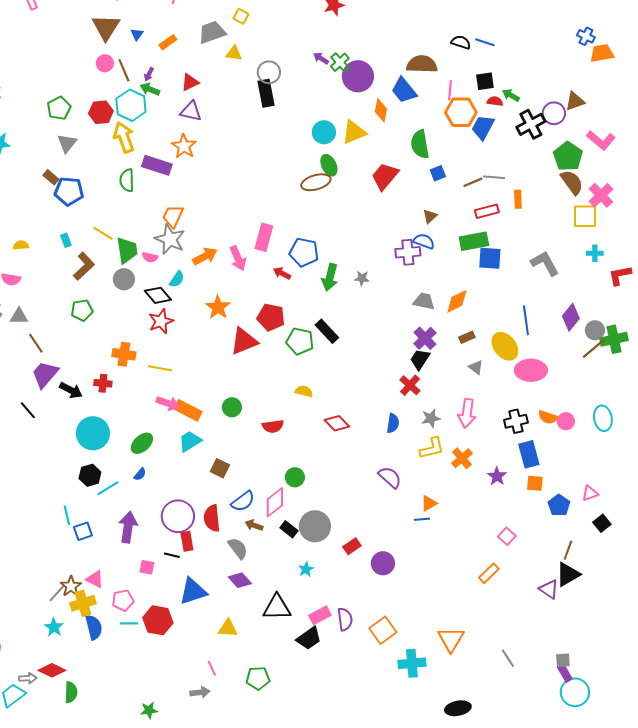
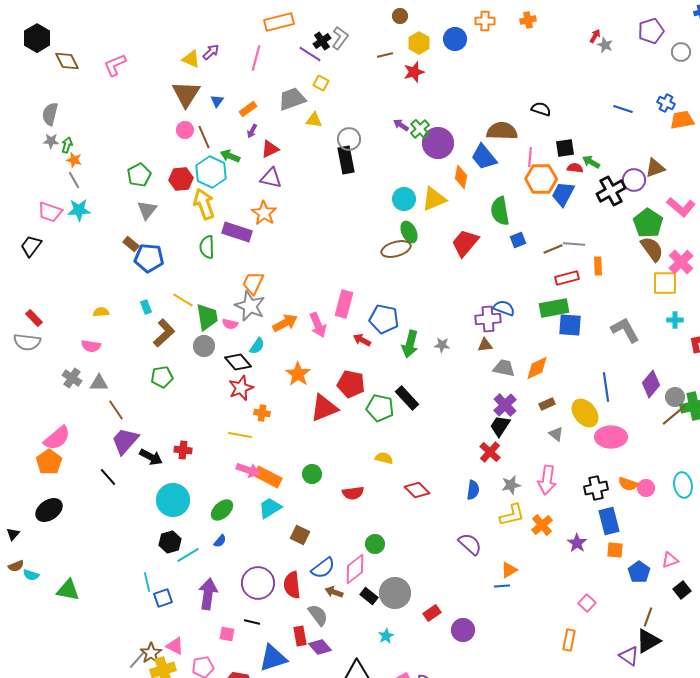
blue line: (485, 42) -> (623, 109), moved
purple arrow: (149, 74) -> (252, 131), moved
brown triangle: (430, 216) -> (485, 345), moved, turned 35
orange cross: (124, 354) -> (262, 413), moved, size x0.7
red rectangle: (187, 541) -> (300, 636), moved
orange rectangle: (489, 573) -> (569, 640), turned -35

